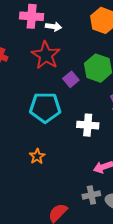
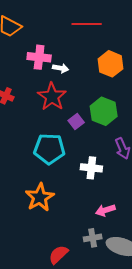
orange star: (37, 156) -> (40, 197), size x1.8

